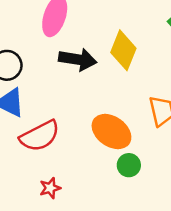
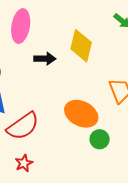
black arrow: (78, 59) -> (45, 59), size x0.7
red star: (50, 188) -> (24, 163), moved

